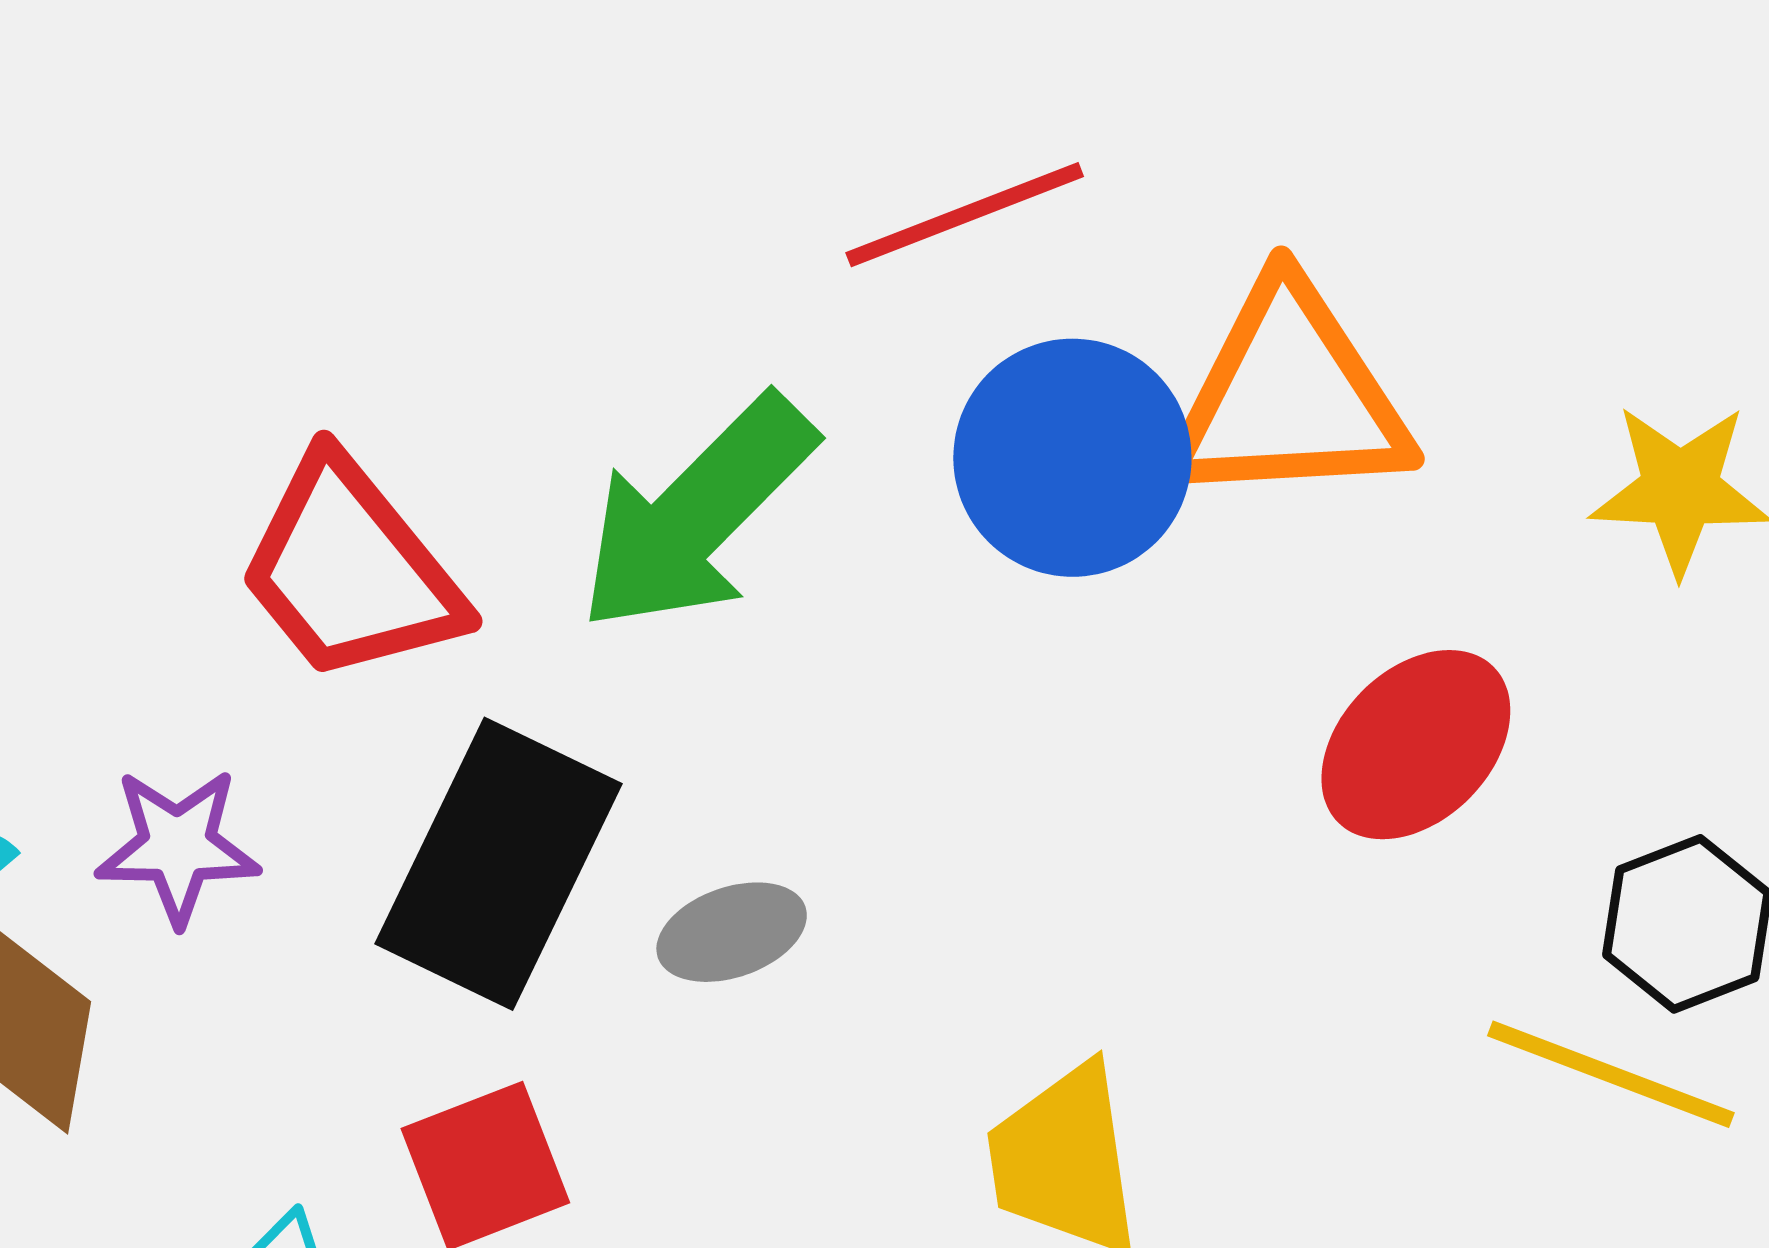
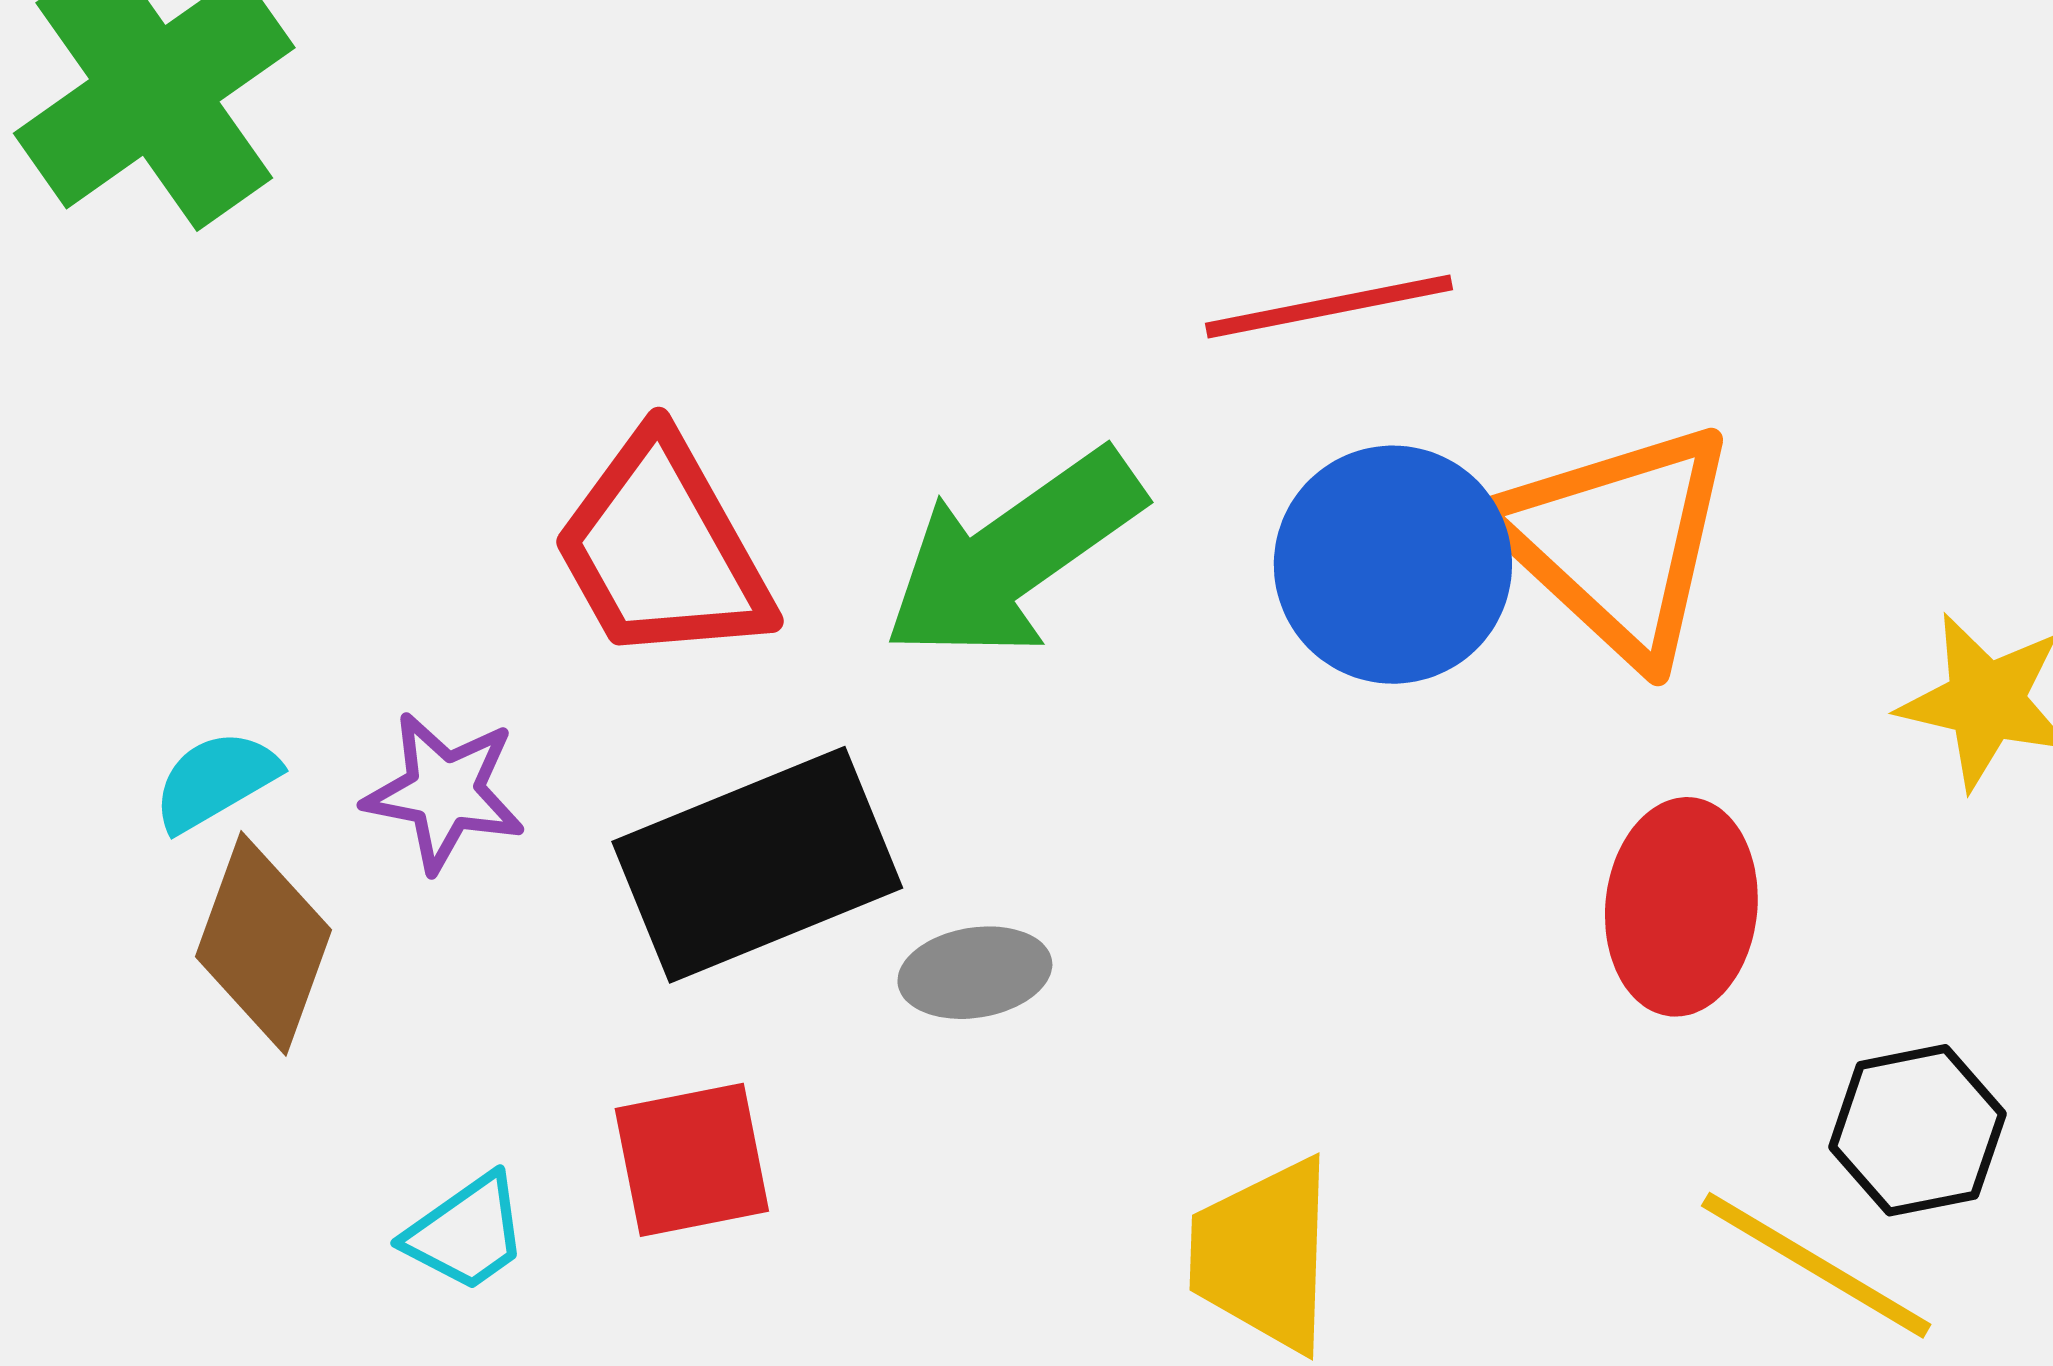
orange triangle: (1289, 396) -> (1617, 542), turned 36
red ellipse: (1416, 745) -> (1681, 907), turned -49
black rectangle: (498, 864) -> (757, 865), turned 32

